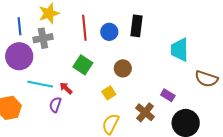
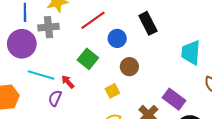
black rectangle: (137, 26) -> (148, 23), turned -40
red line: (84, 28) -> (93, 20), turned 55
blue circle: (109, 32) -> (117, 38), moved
purple rectangle: (168, 95) -> (174, 99), size x1.5

